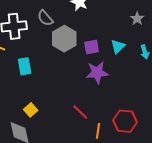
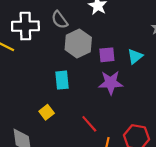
cyan rectangle: (25, 66) -> (62, 80), moved
yellow square: (31, 110) -> (47, 112), moved

